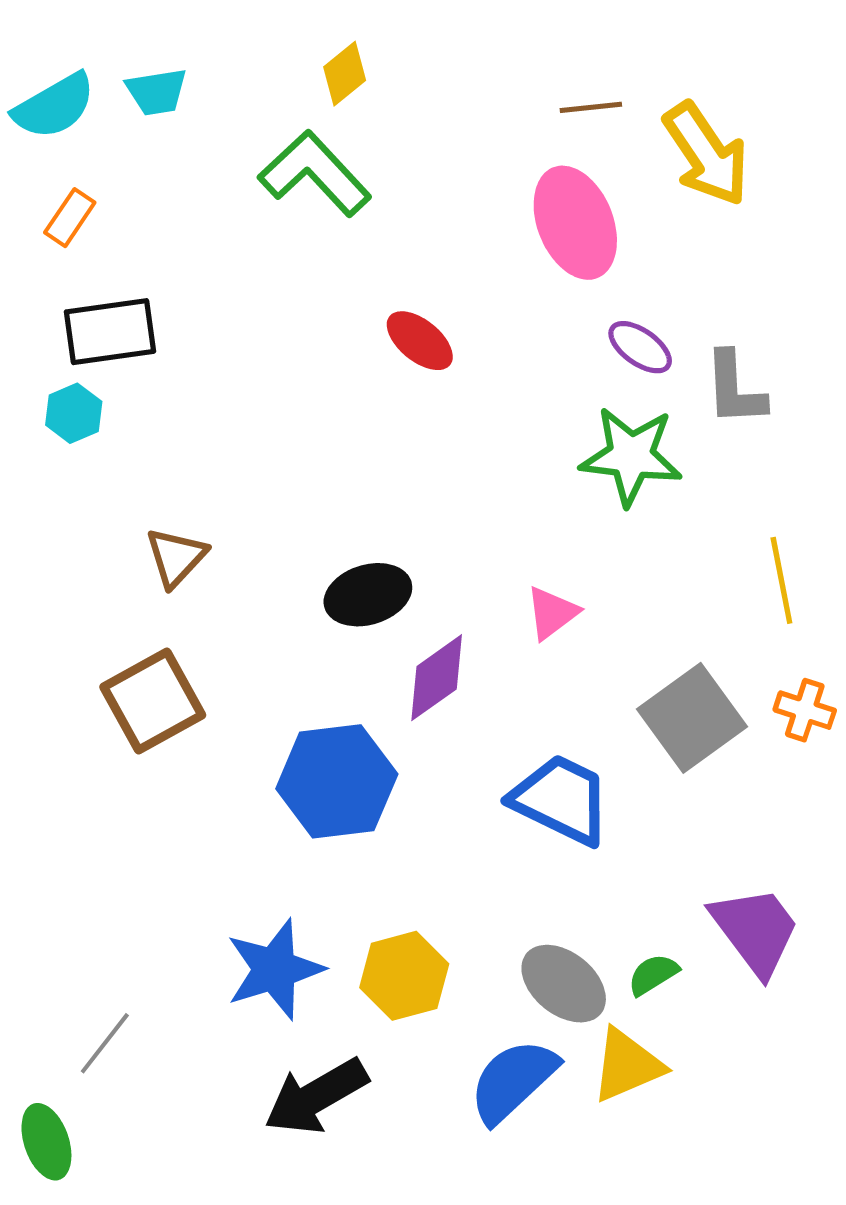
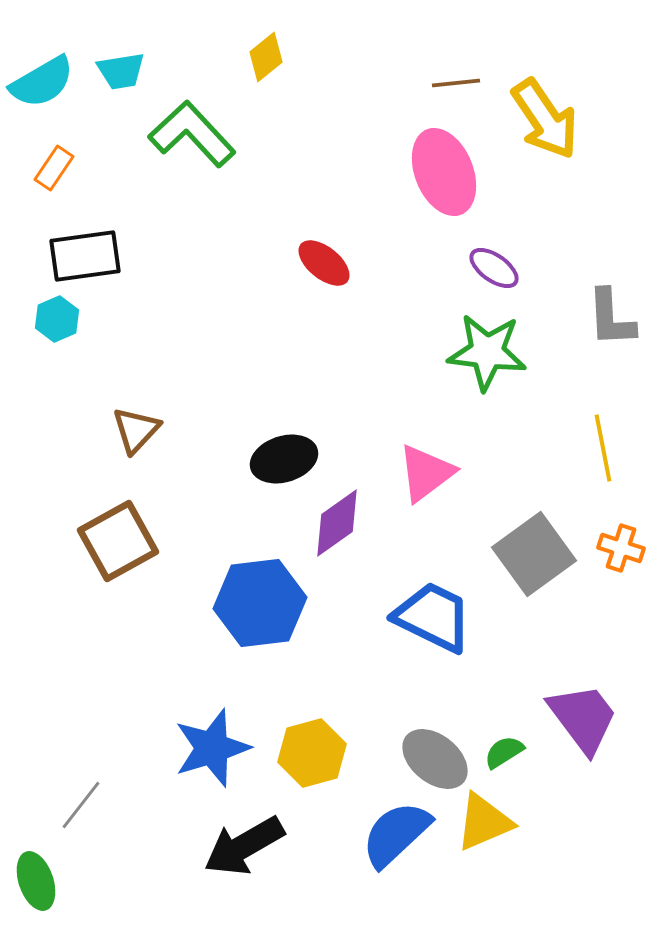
green L-shape: (315, 173) -> (192, 134), moved
gray L-shape: (735, 389) -> (611, 318), moved
pink triangle: (552, 613) -> (426, 473), size x1.4

